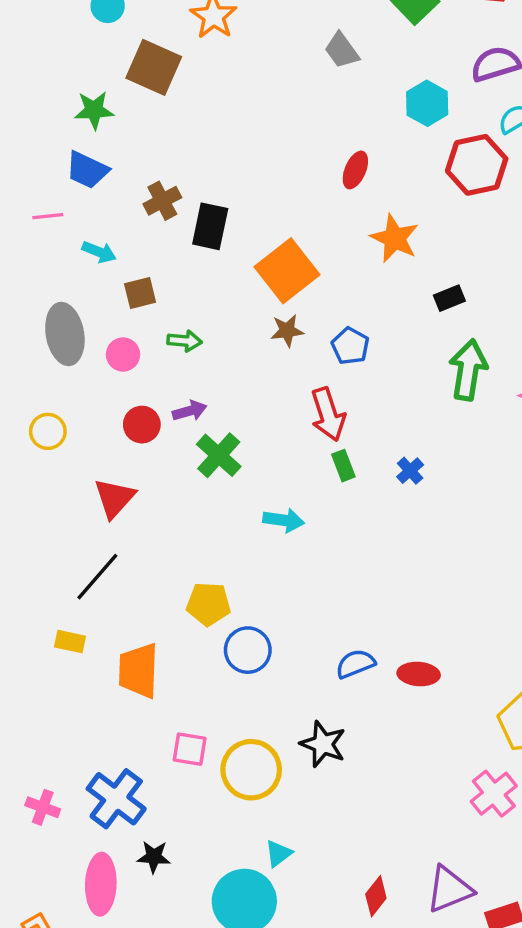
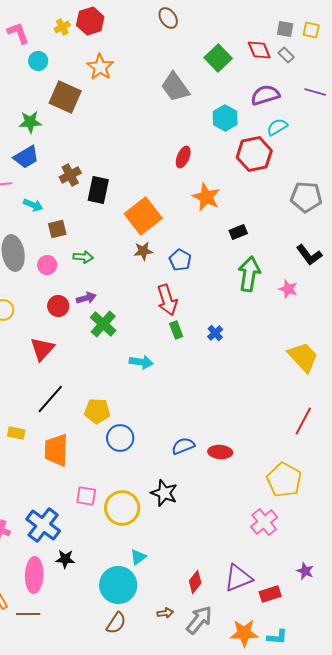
gray trapezoid: (342, 50) -> (175, 87), size x1.4
blue trapezoid: (87, 170) -> (26, 157), turned -56
black line: (97, 577) -> (50, 399), moved

